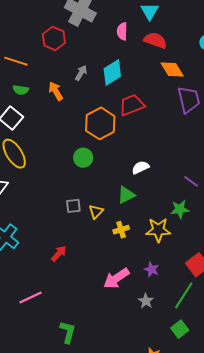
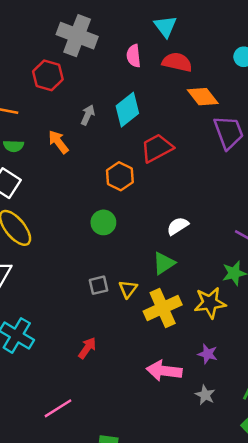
orange hexagon: (100, 123) -> (120, 176), size x0.7
yellow cross: (121, 230) -> (163, 308), size x1.8
pink arrow: (116, 278) -> (164, 371), turned 48

